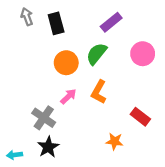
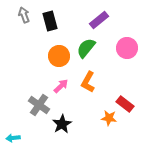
orange star: (115, 141) -> (109, 118), moved
black star: (48, 147) -> (62, 124), moved

